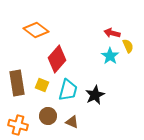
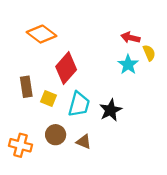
brown rectangle: (17, 83) -> (26, 87), moved, size x0.7

